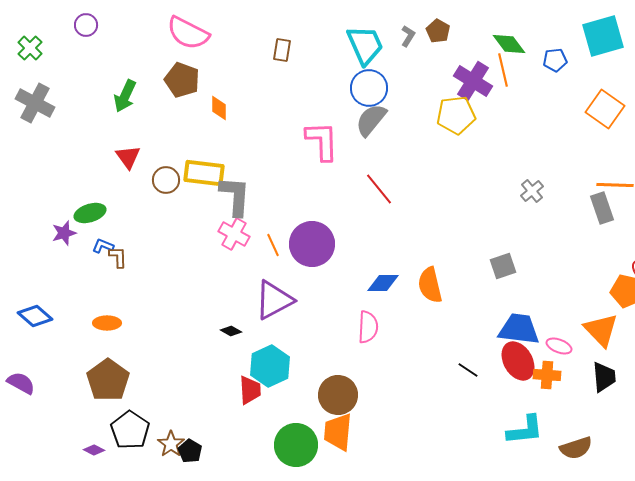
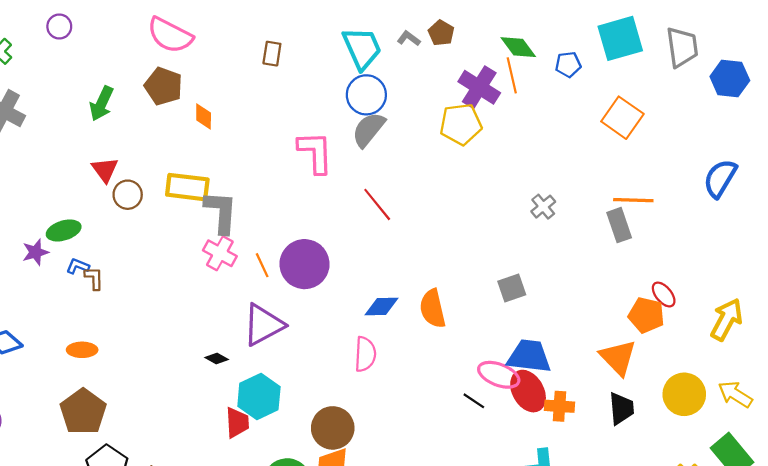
gray L-shape: (408, 36) -> (409, 38), turned -85
brown circle: (166, 180) -> (128, 195), moved
pink ellipse: (559, 346) -> (499, 375), moved, size x1.5

